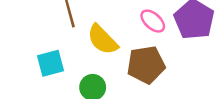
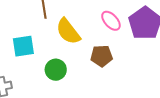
brown pentagon: (146, 65) -> (102, 56), size x0.7

